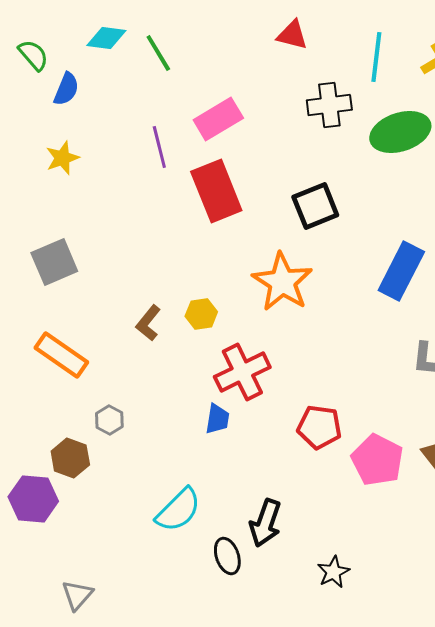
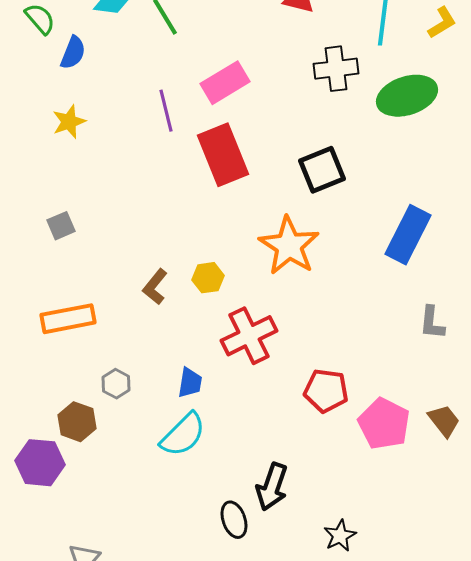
gray square: (54, 262) -> (61, 226), size x0.6
orange rectangle: (61, 355) -> (68, 319), turned -46
blue trapezoid: (217, 419) -> (190, 383), moved
cyan semicircle: (178, 510) -> (183, 435), moved

